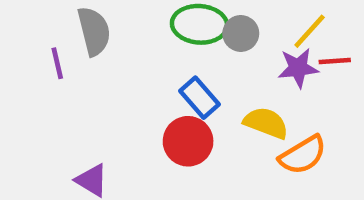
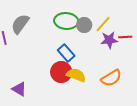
gray semicircle: (94, 31) -> (20, 24), turned -130
yellow line: (310, 31) -> (103, 24), moved
yellow semicircle: (266, 123) -> (76, 75), moved

